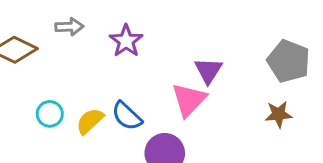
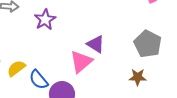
purple triangle: (208, 71) -> (96, 44), turned -36
blue semicircle: (127, 116) -> (39, 80), moved

